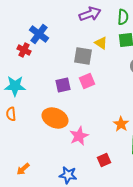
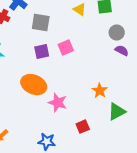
gray square: (83, 56) -> (41, 23), moved
pink star: (79, 136) -> (58, 103), turned -30

